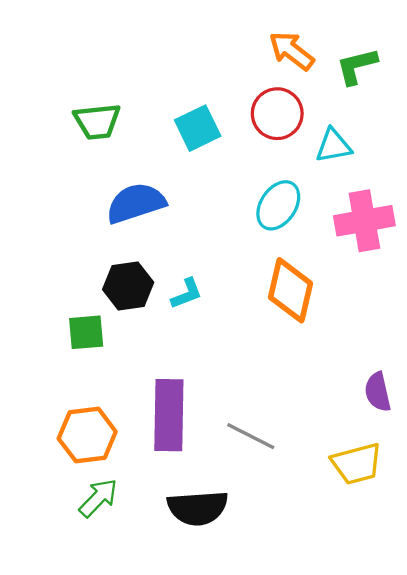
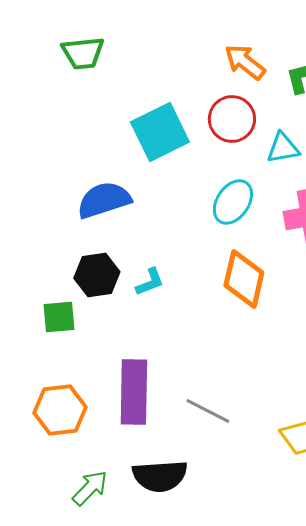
green trapezoid: (97, 121) -> (83, 53), moved
cyan square: (198, 128) -> (160, 132), size x1.4
green arrow: (98, 498) -> (90, 488), moved

